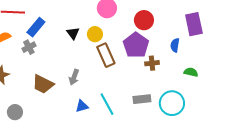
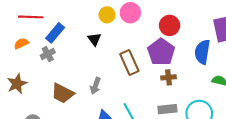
yellow circle: (95, 34) -> (107, 15), moved
blue semicircle: (175, 45) -> (202, 52), size x1.6
brown cross: (152, 63) -> (168, 77), moved

